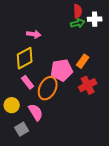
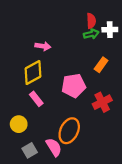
orange rectangle: (83, 61) -> (101, 65), moved
orange ellipse: (48, 88) -> (69, 131), moved
pink semicircle: (36, 112) -> (54, 147), moved

